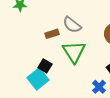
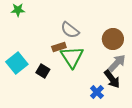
brown rectangle: (52, 34) -> (59, 47), moved
cyan square: (38, 79) -> (17, 63), moved

